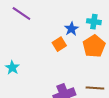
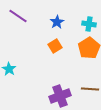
blue star: (71, 29) -> (57, 22), moved

